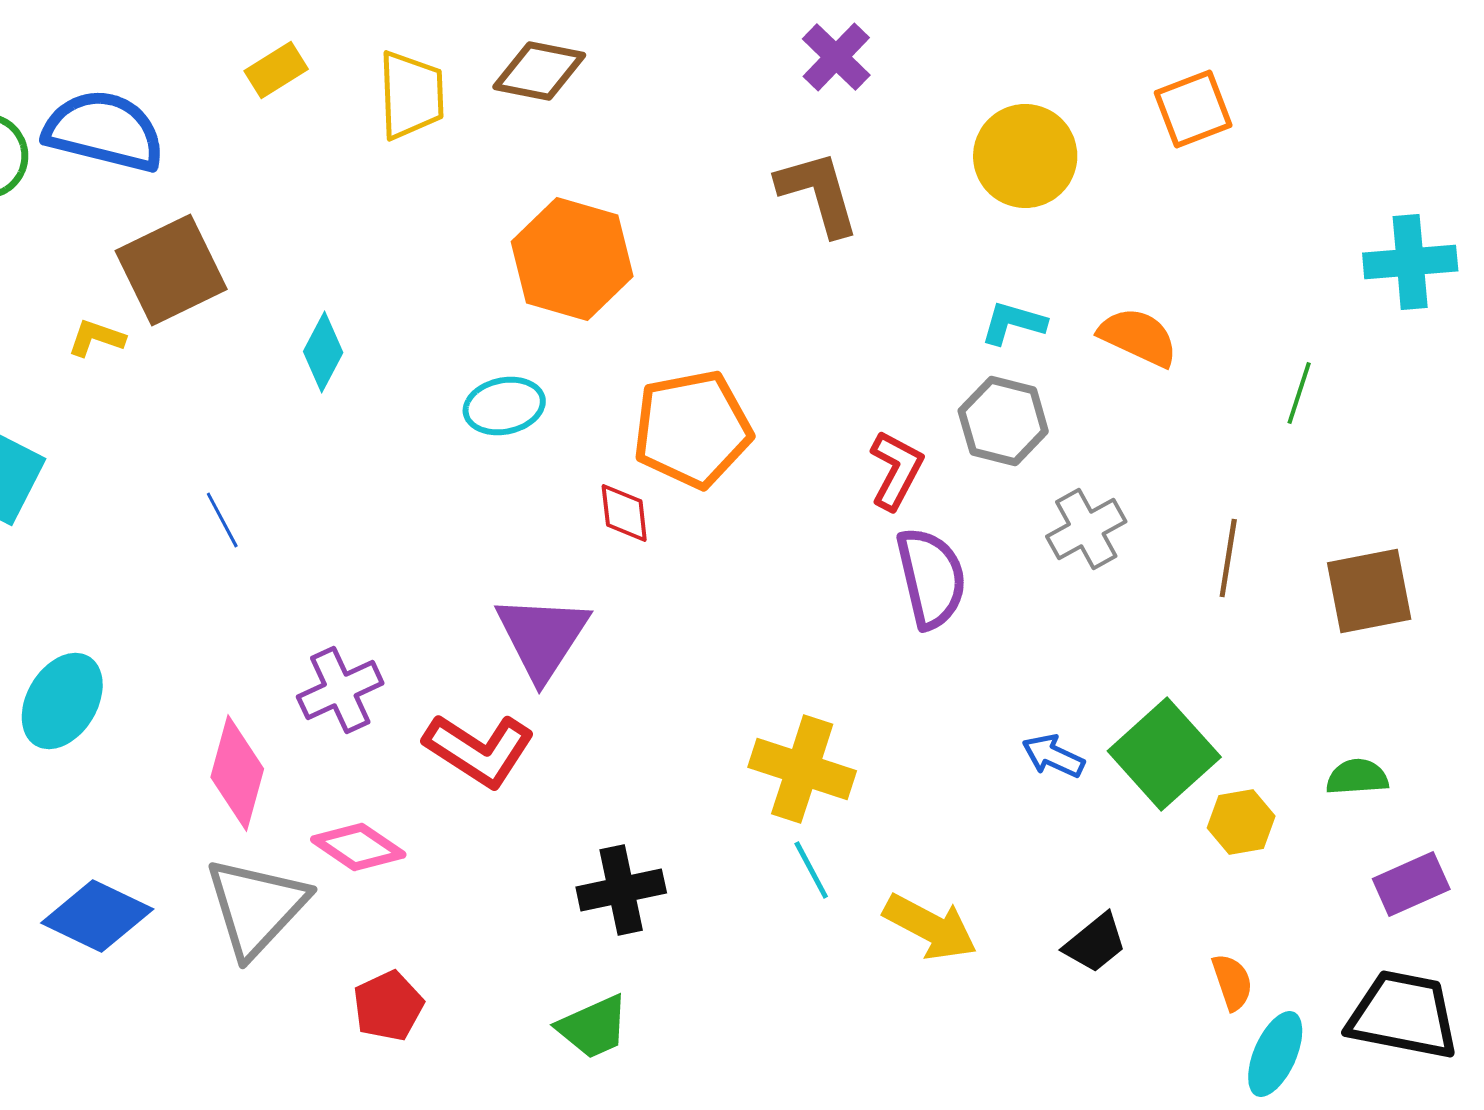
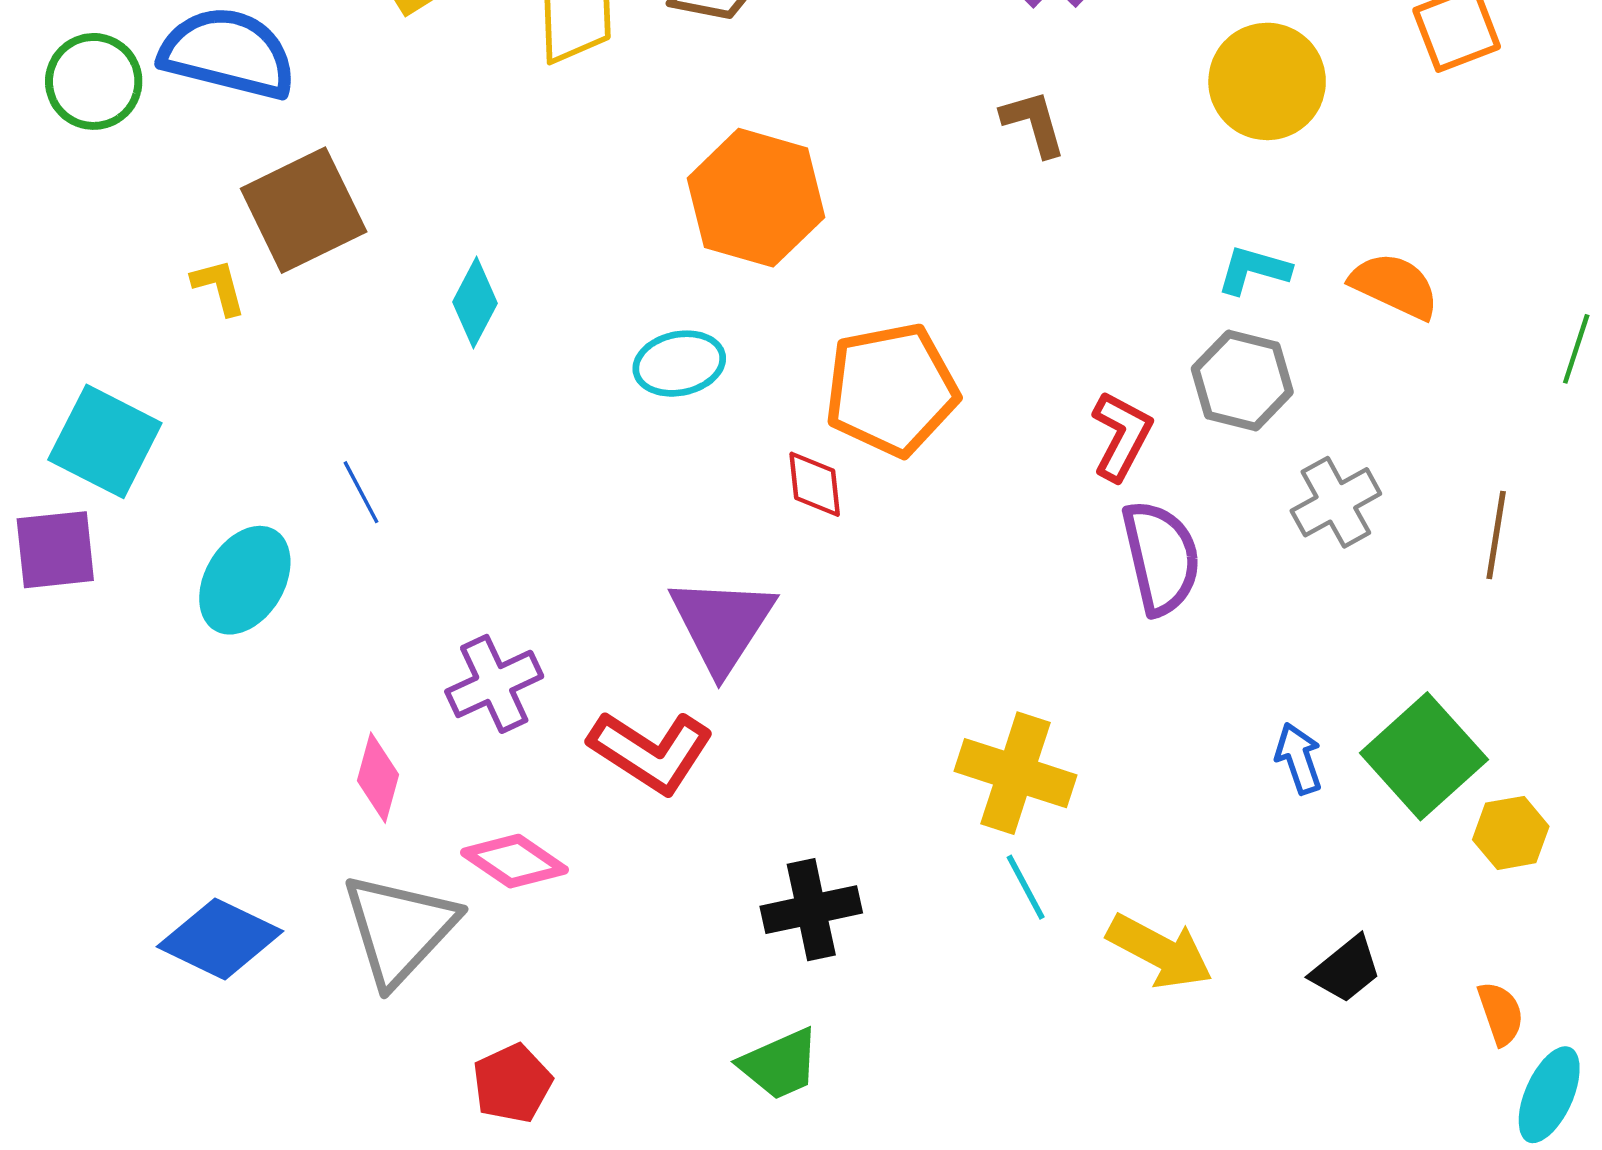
brown L-shape: (818, 193) -> (1034, 123), size x0.7
yellow L-shape: (96, 338) -> (219, 287), turned 56
cyan ellipse: (62, 701) -> (245, 580), moved
blue arrow: (1053, 756) -> (1299, 758), turned 46
pink diamond: (237, 773) -> (378, 778), size x0.7
red pentagon: (388, 1006) -> (512, 1083), moved

